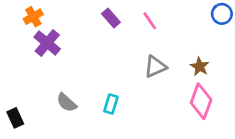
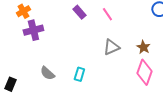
purple cross: (47, 43) -> (33, 30), turned 36
black rectangle: (15, 118) -> (10, 84), turned 48

